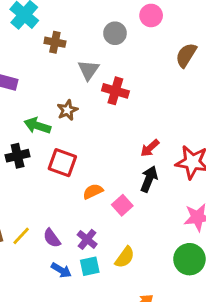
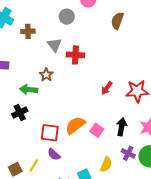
red square: (62, 163) -> (50, 133), moved
black arrow: (149, 179) -> (122, 127), moved
orange semicircle: (93, 191) -> (75, 125), size x1.5
purple semicircle: (52, 238) -> (54, 154), moved
purple cross: (87, 239) -> (128, 153), moved

